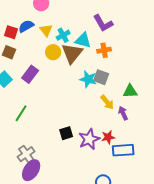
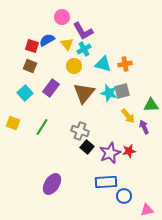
purple L-shape: (103, 23) -> (83, 31), moved
cyan triangle: (83, 40) -> (103, 64), moved
brown triangle: (72, 53) -> (84, 93), moved
gray square: (101, 77) -> (122, 91), turned -35
black square: (66, 133) -> (87, 147), turned -32
blue rectangle: (123, 150) -> (106, 182), moved
gray cross: (26, 154) -> (80, 131), moved, turned -36

